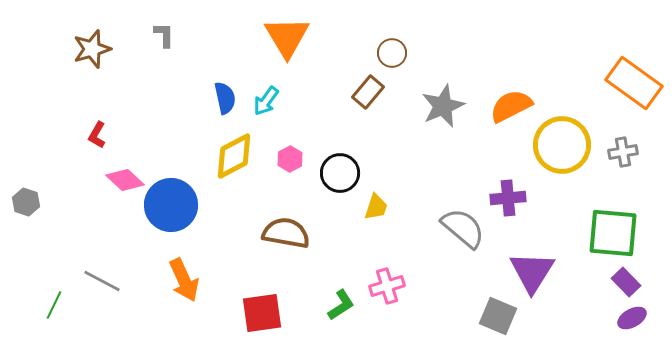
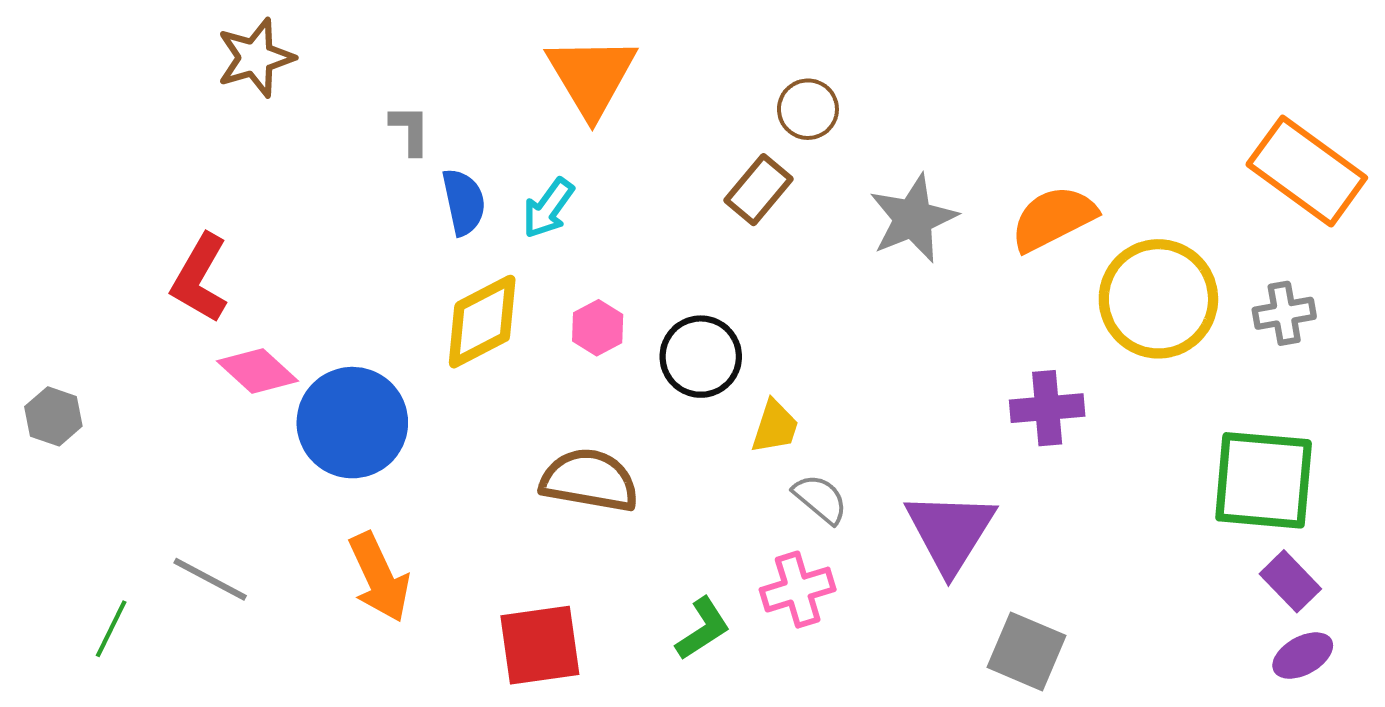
gray L-shape: (164, 35) -> (410, 130), moved
brown star: (92, 49) -> (255, 58), moved
red L-shape: (97, 135) -> (200, 278), size x1.6
gray semicircle: (463, 228) -> (820, 499), moved, size x0.6
purple triangle: (532, 272) -> (950, 532), moved

